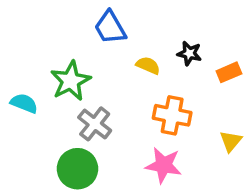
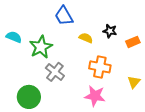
cyan semicircle: (24, 103) -> (14, 37), moved
green circle: (77, 169) -> (29, 97), moved

